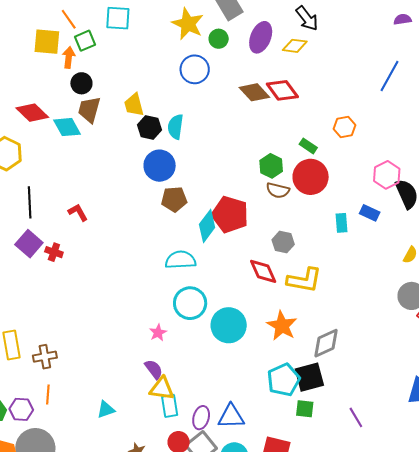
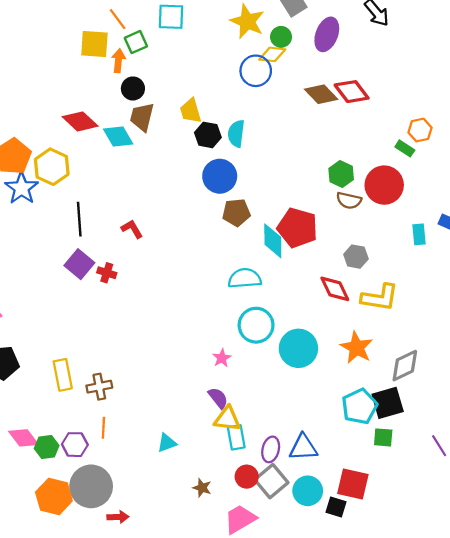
yellow diamond: (295, 46) -> (272, 54), moved
green rectangle: (308, 146) -> (405, 148), moved
cyan diamond: (207, 226) -> (273, 241), turned -36

